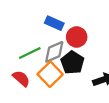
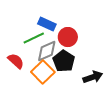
green line: (30, 53) -> (34, 38), moved
red semicircle: (21, 79) -> (16, 61), moved

